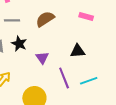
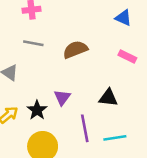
black star: (19, 44) -> (37, 110), moved

